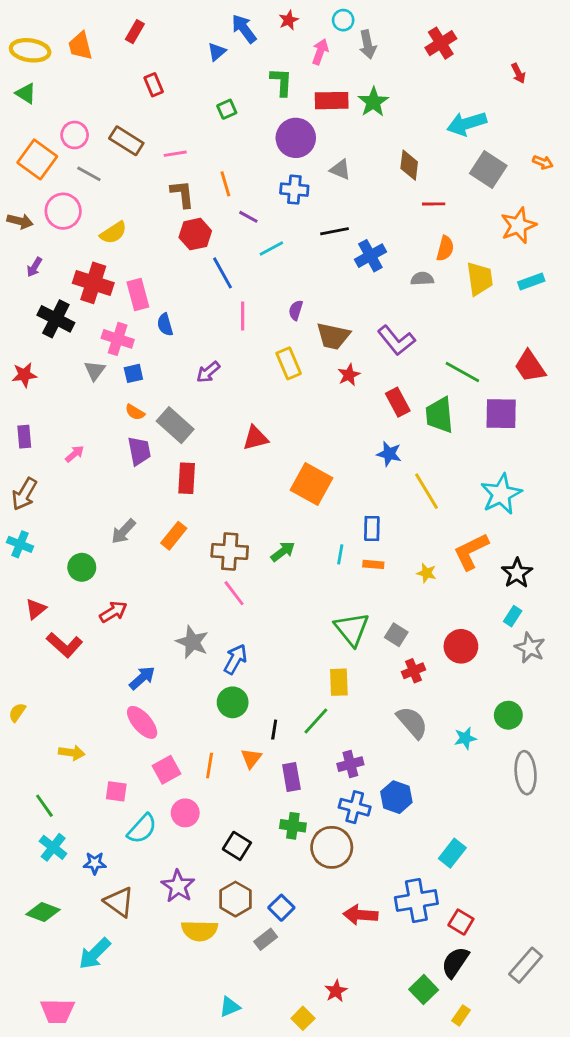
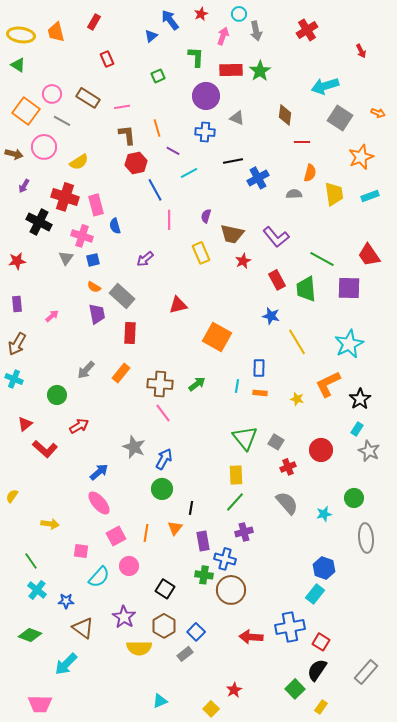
green line: (316, 721) -> (235, 502), moved
blue hexagon: (396, 797) -> (324, 568), moved
blue cross: (355, 807) -> (225, 559), moved

